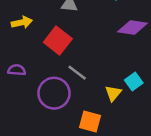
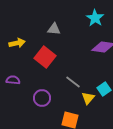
gray line: (77, 73) -> (73, 82), moved
purple circle: (54, 93) -> (42, 98), size x0.7

